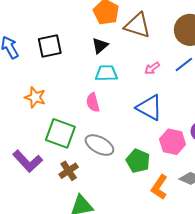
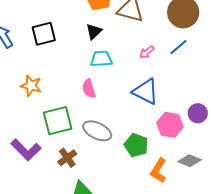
green square: (60, 133) -> (58, 121), turned -32

